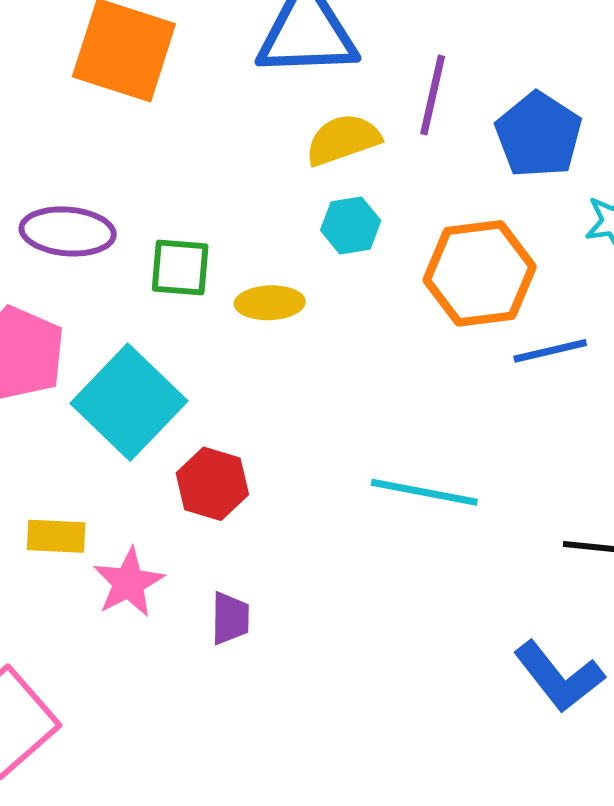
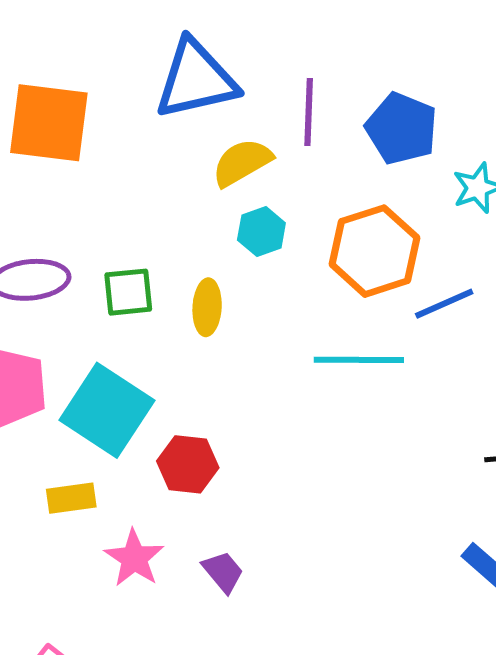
yellow ellipse: (270, 303) -> (207, 307), turned -74
cyan line: (424, 492) -> (359, 360), moved
yellow rectangle: (56, 536) -> (71, 498), moved
purple trapezoid: (230, 618) -> (223, 572), turned -30

